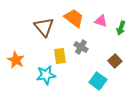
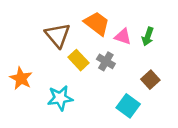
pink triangle: (101, 21) -> (123, 37), moved
green arrow: (121, 28) -> (148, 37), moved
yellow rectangle: (60, 56) -> (78, 60), moved, turned -35

